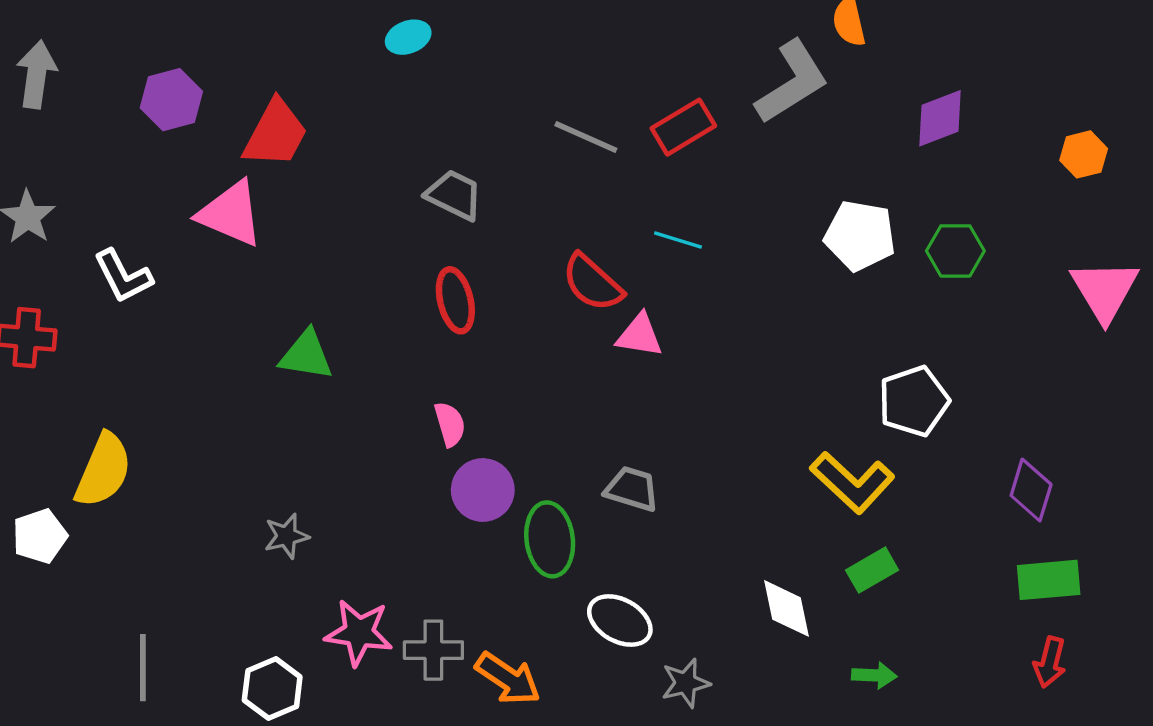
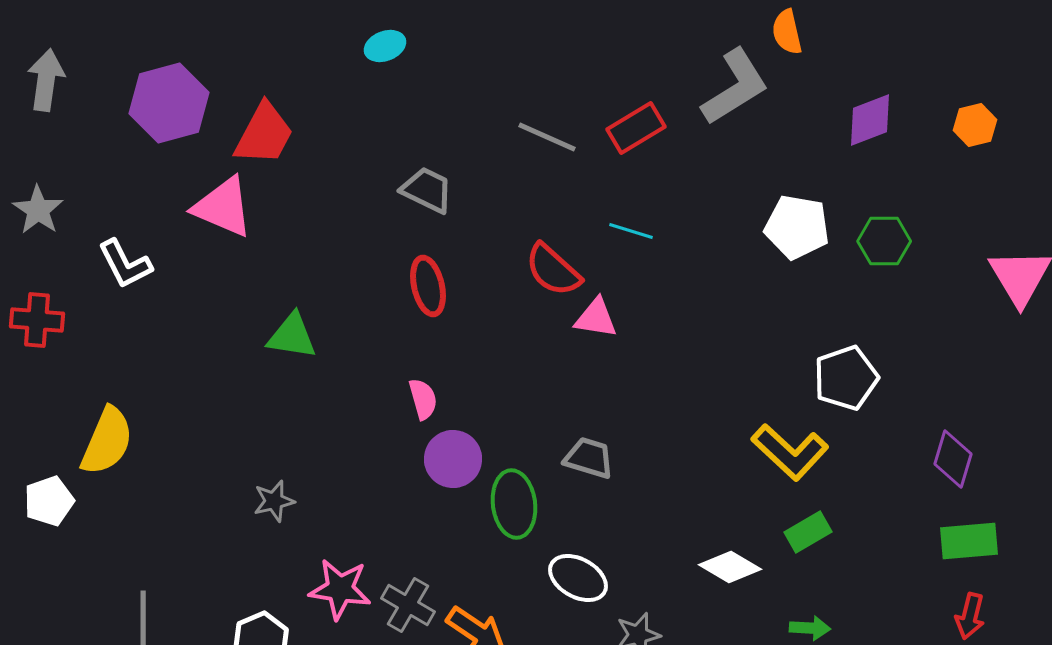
purple hexagon: (171, 100) -> (169, 103), size x1.4
orange hexagon: (1084, 154) -> (975, 125), moved
white diamond: (787, 608) -> (730, 567), turned -48
gray cross: (433, 650) -> (408, 605), turned 30

